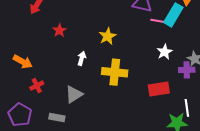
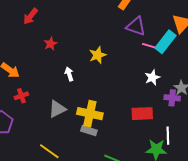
white arrow: (82, 58) -> (69, 74), turned -40
yellow cross: (115, 72) -> (90, 114), moved
gray rectangle: (57, 117) -> (89, 131), moved

